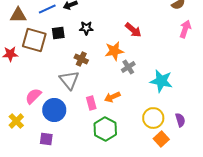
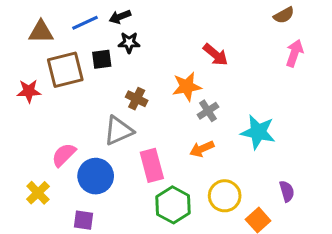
black star: (86, 28) -> (129, 43), moved
brown square: (34, 40) -> (65, 70), turned -30
gray triangle: (69, 80) -> (118, 131), turned 45
orange arrow: (112, 97) -> (202, 149), moved
pink rectangle: (91, 103) -> (152, 165), size x1.5
yellow circle: (153, 118) -> (225, 196), moved

